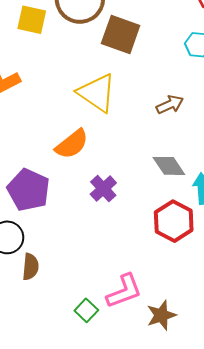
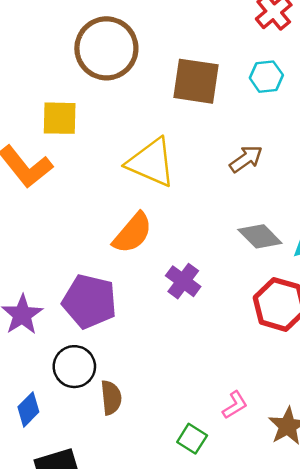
yellow square: (32, 20) -> (60, 118), moved
brown square: (121, 35) -> (196, 81), moved
pink L-shape: (124, 291) -> (235, 405), size x0.6

